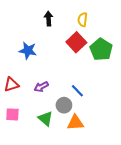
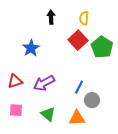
blue star: (28, 51) -> (31, 48), turned 30
purple arrow: (41, 87) -> (44, 83), size x1.5
blue line: (77, 91) -> (79, 87), turned 72
gray circle: (64, 105) -> (92, 100), moved

